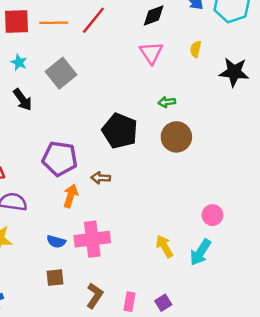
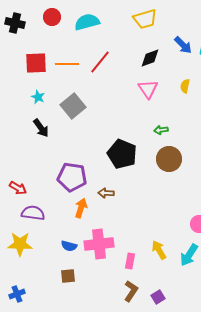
brown L-shape: (95, 296) -> (131, 291), moved
pink rectangle: (130, 302) -> (130, 261), moved

